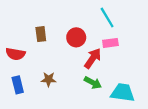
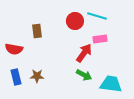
cyan line: (107, 18) -> (97, 16), turned -42
red circle: (76, 37) -> (75, 21), moved
brown star: (49, 79) -> (37, 76), moved

